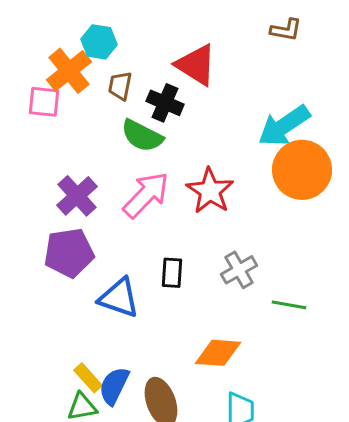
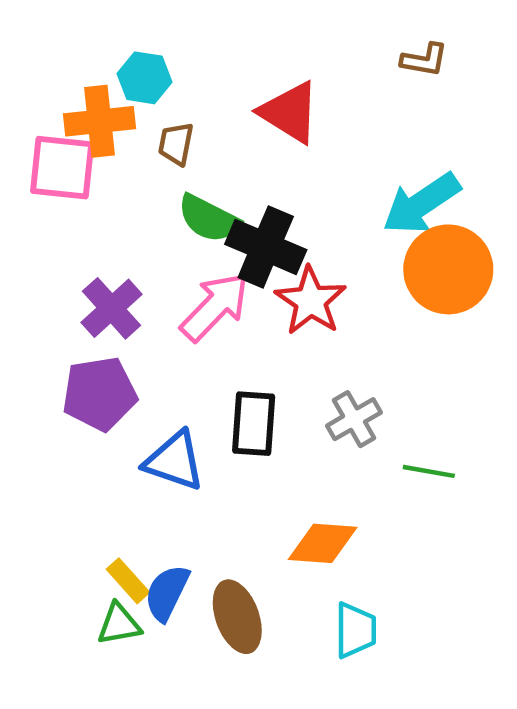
orange cross: (69, 71) -> (100, 121), turned 33
pink square: (44, 102) -> (62, 168), size x1.4
black cross: (165, 103) -> (266, 247), moved, size x1.4
black rectangle: (172, 273) -> (254, 424), size x1.4

